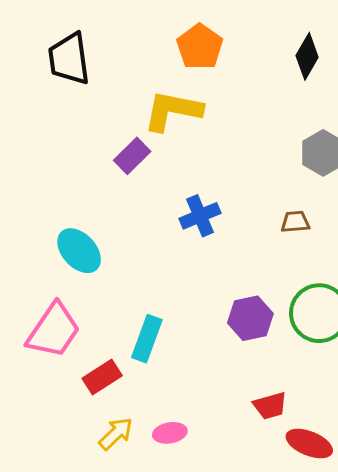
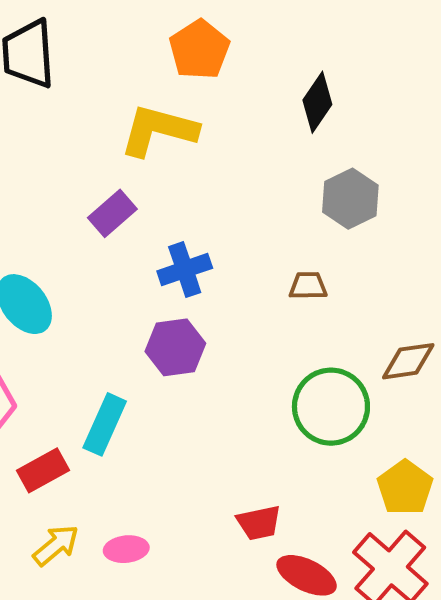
black diamond: (307, 56) -> (317, 102), moved
purple rectangle: (132, 156) -> (112, 213), moved
purple hexagon: (250, 318) -> (175, 347), moved

